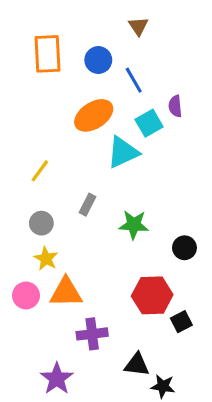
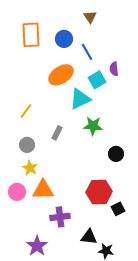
green star: (134, 225) -> (93, 126), moved
black circle: (184, 248) -> (116, 154), moved

